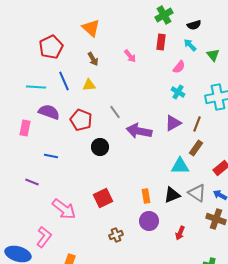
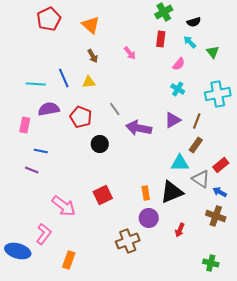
red pentagon: (51, 47) -> (49, 19), moved
purple semicircle: (49, 112) -> (49, 109), turned -30
blue line: (51, 156) -> (41, 151), moved
purple line: (32, 182) -> (32, 170), moved
gray triangle: (197, 193) -> (201, 179), moved
black triangle: (172, 195) -> (172, 192), size x1.4
brown cross: (116, 235) -> (128, 241), moved, size x1.6

